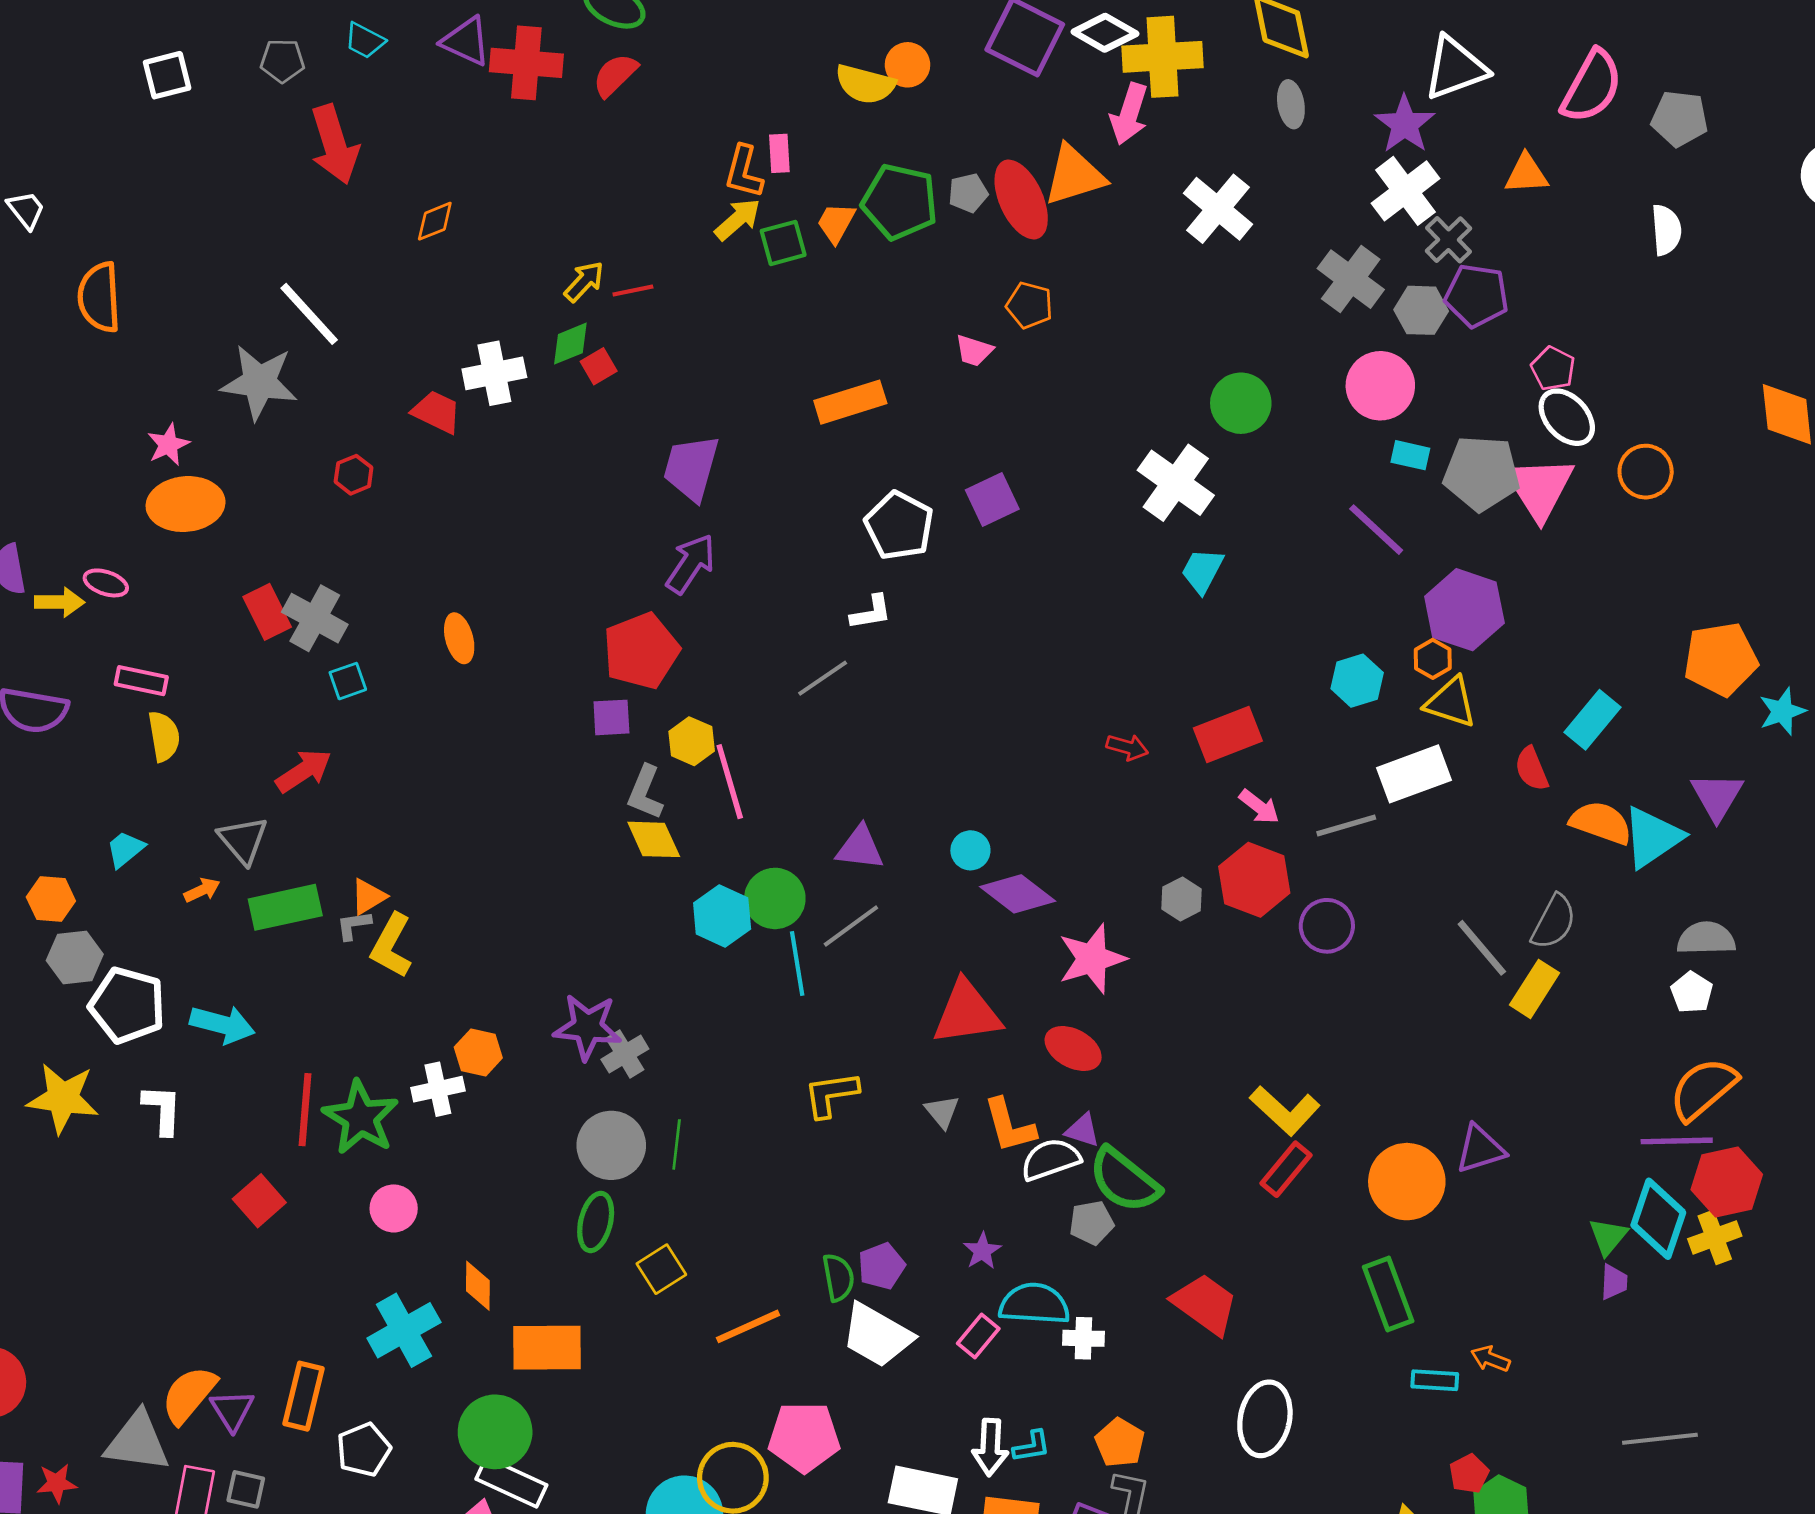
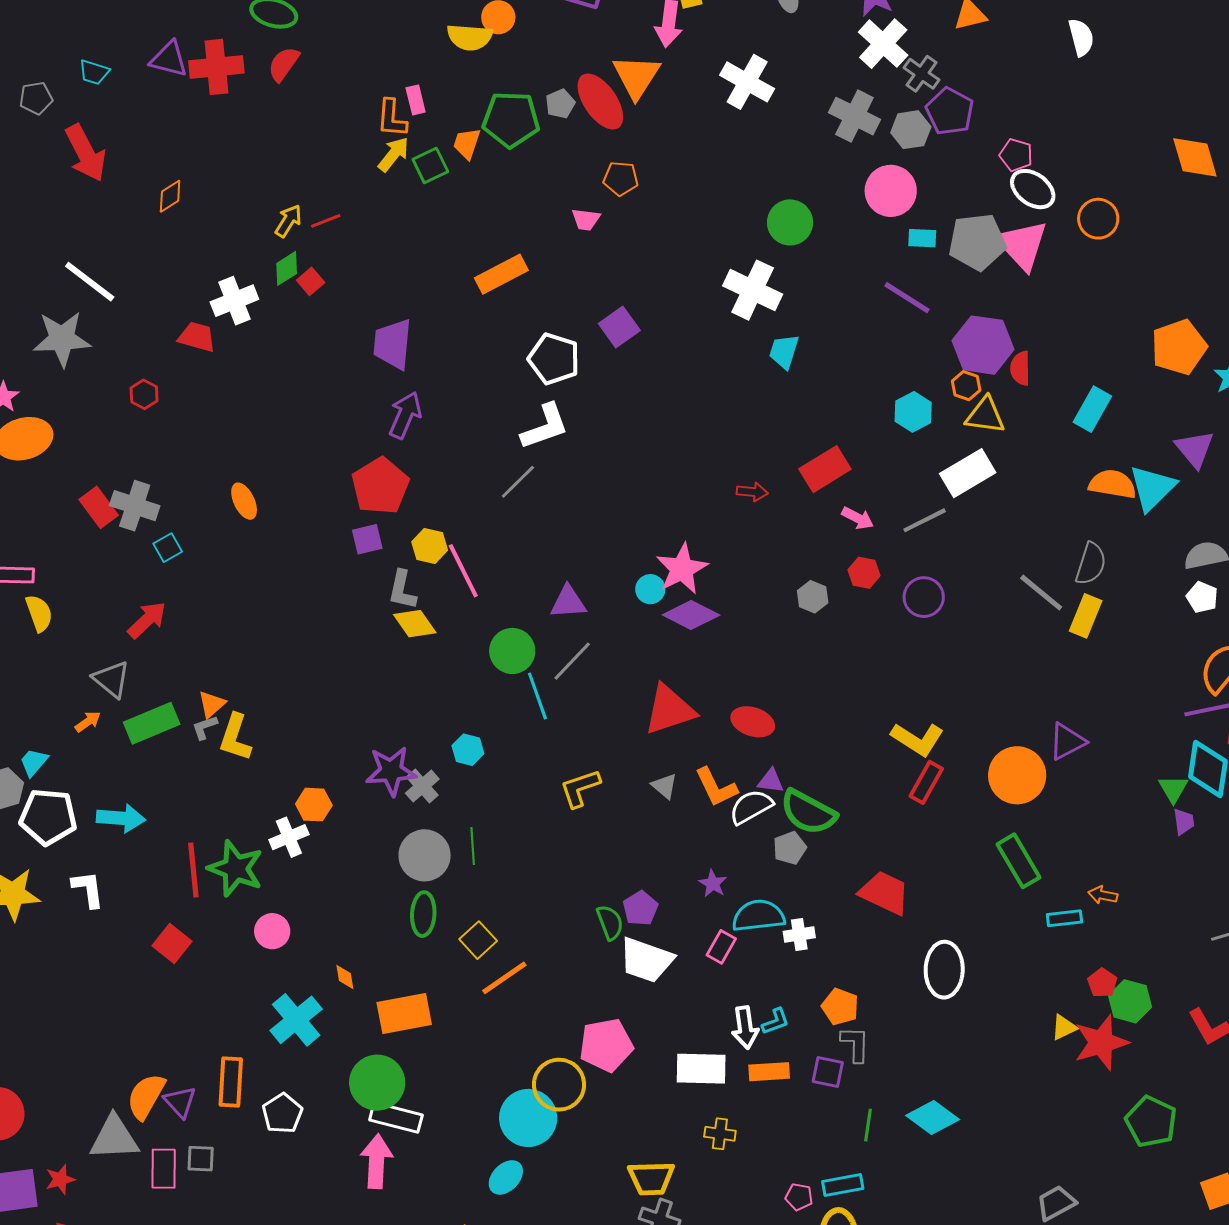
orange triangle: (1074, 175) -> (636, 77), turned -30
purple pentagon: (1477, 296) -> (950, 111), turned 30
white L-shape: (871, 612) -> (545, 427), size x1.6
red semicircle: (1532, 769) -> (1020, 368), moved, turned 32
cyan trapezoid: (125, 849) -> (34, 762), moved
red hexagon: (1254, 880) -> (864, 573), size x0.6
cyan hexagon: (722, 916) -> (468, 750), moved, size x0.7
pink star: (1092, 959) -> (682, 569), moved
orange diamond: (478, 1286) -> (345, 977), size x0.7
orange line: (748, 1326) -> (504, 978), moved

